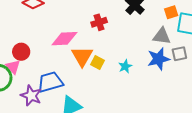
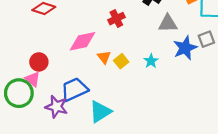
gray triangle: (162, 36) -> (168, 23), moved
orange triangle: (82, 56) -> (104, 57), size x0.6
yellow square: (97, 62) -> (121, 61), turned 32

